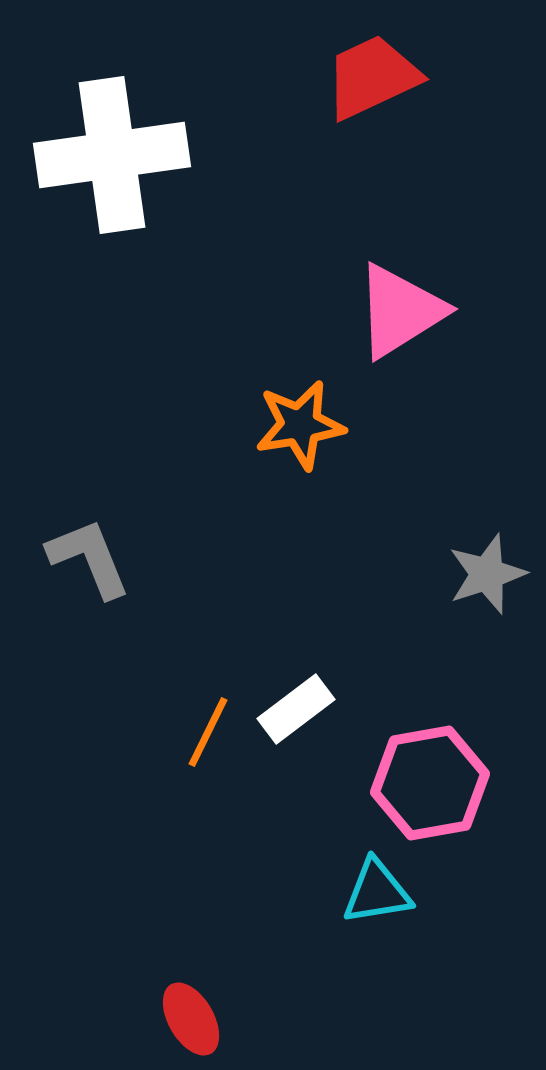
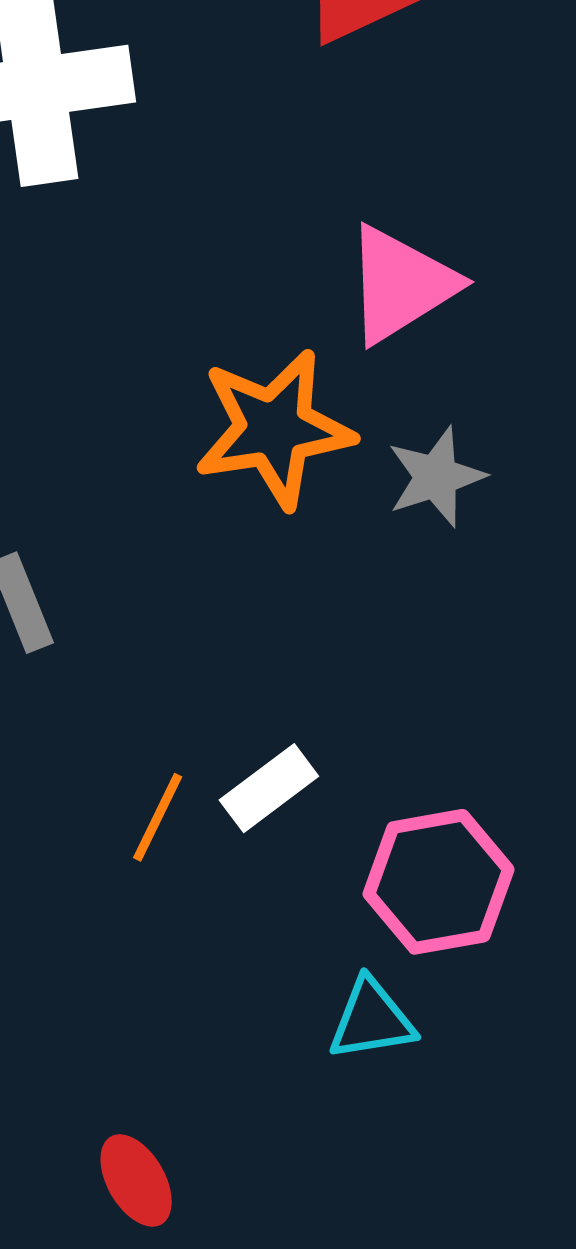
orange star: (300, 425) -> (274, 429), size x1.4
gray star: (487, 574) -> (436, 477), moved

